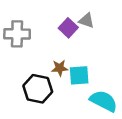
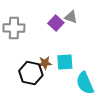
brown star: (60, 68) -> (45, 63), moved
cyan semicircle: (104, 101) -> (85, 83), turned -140

